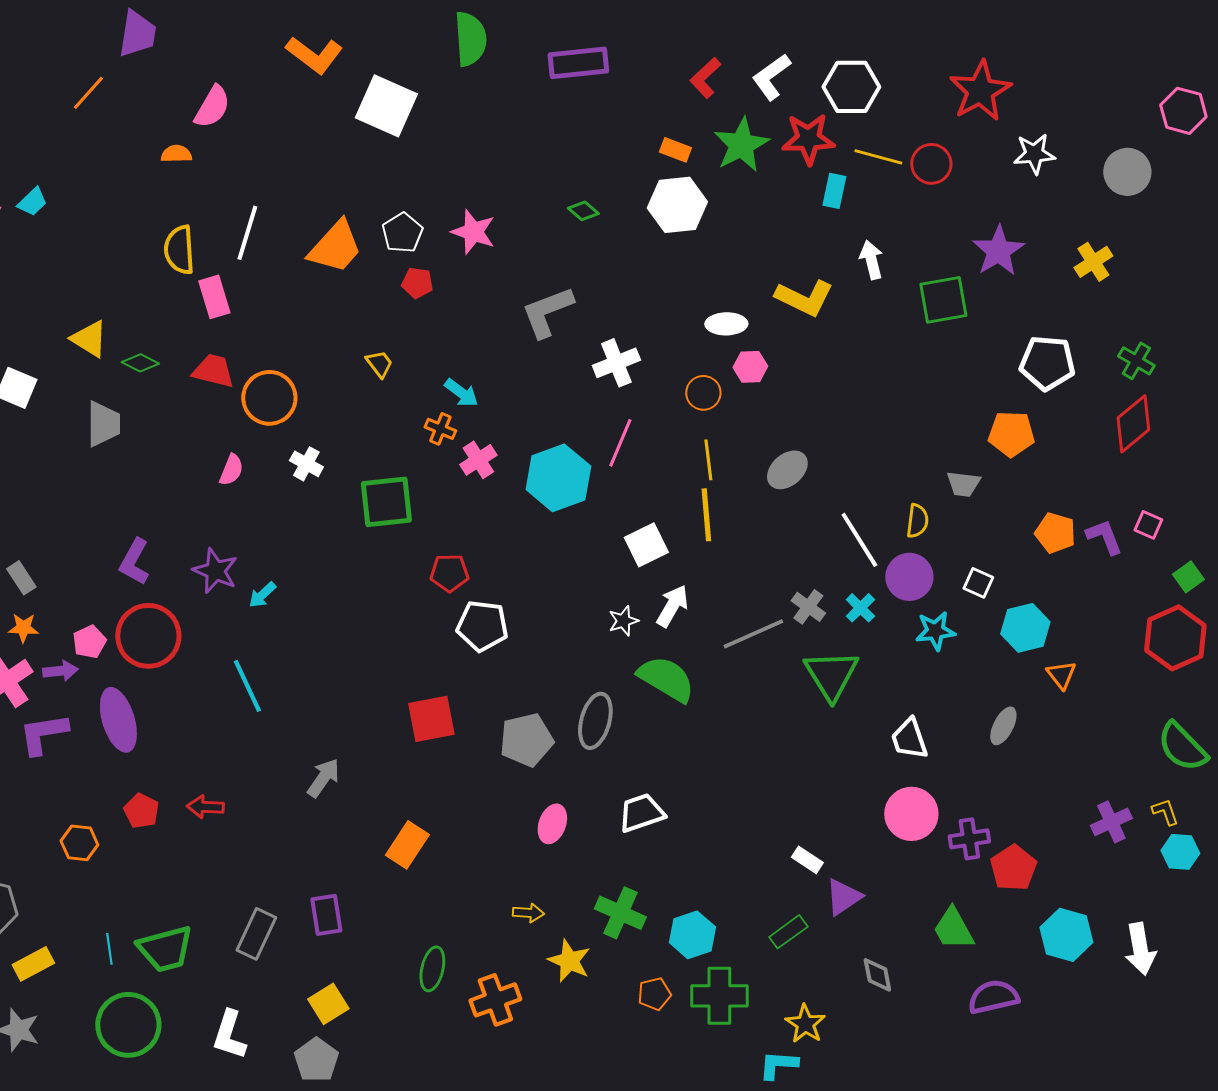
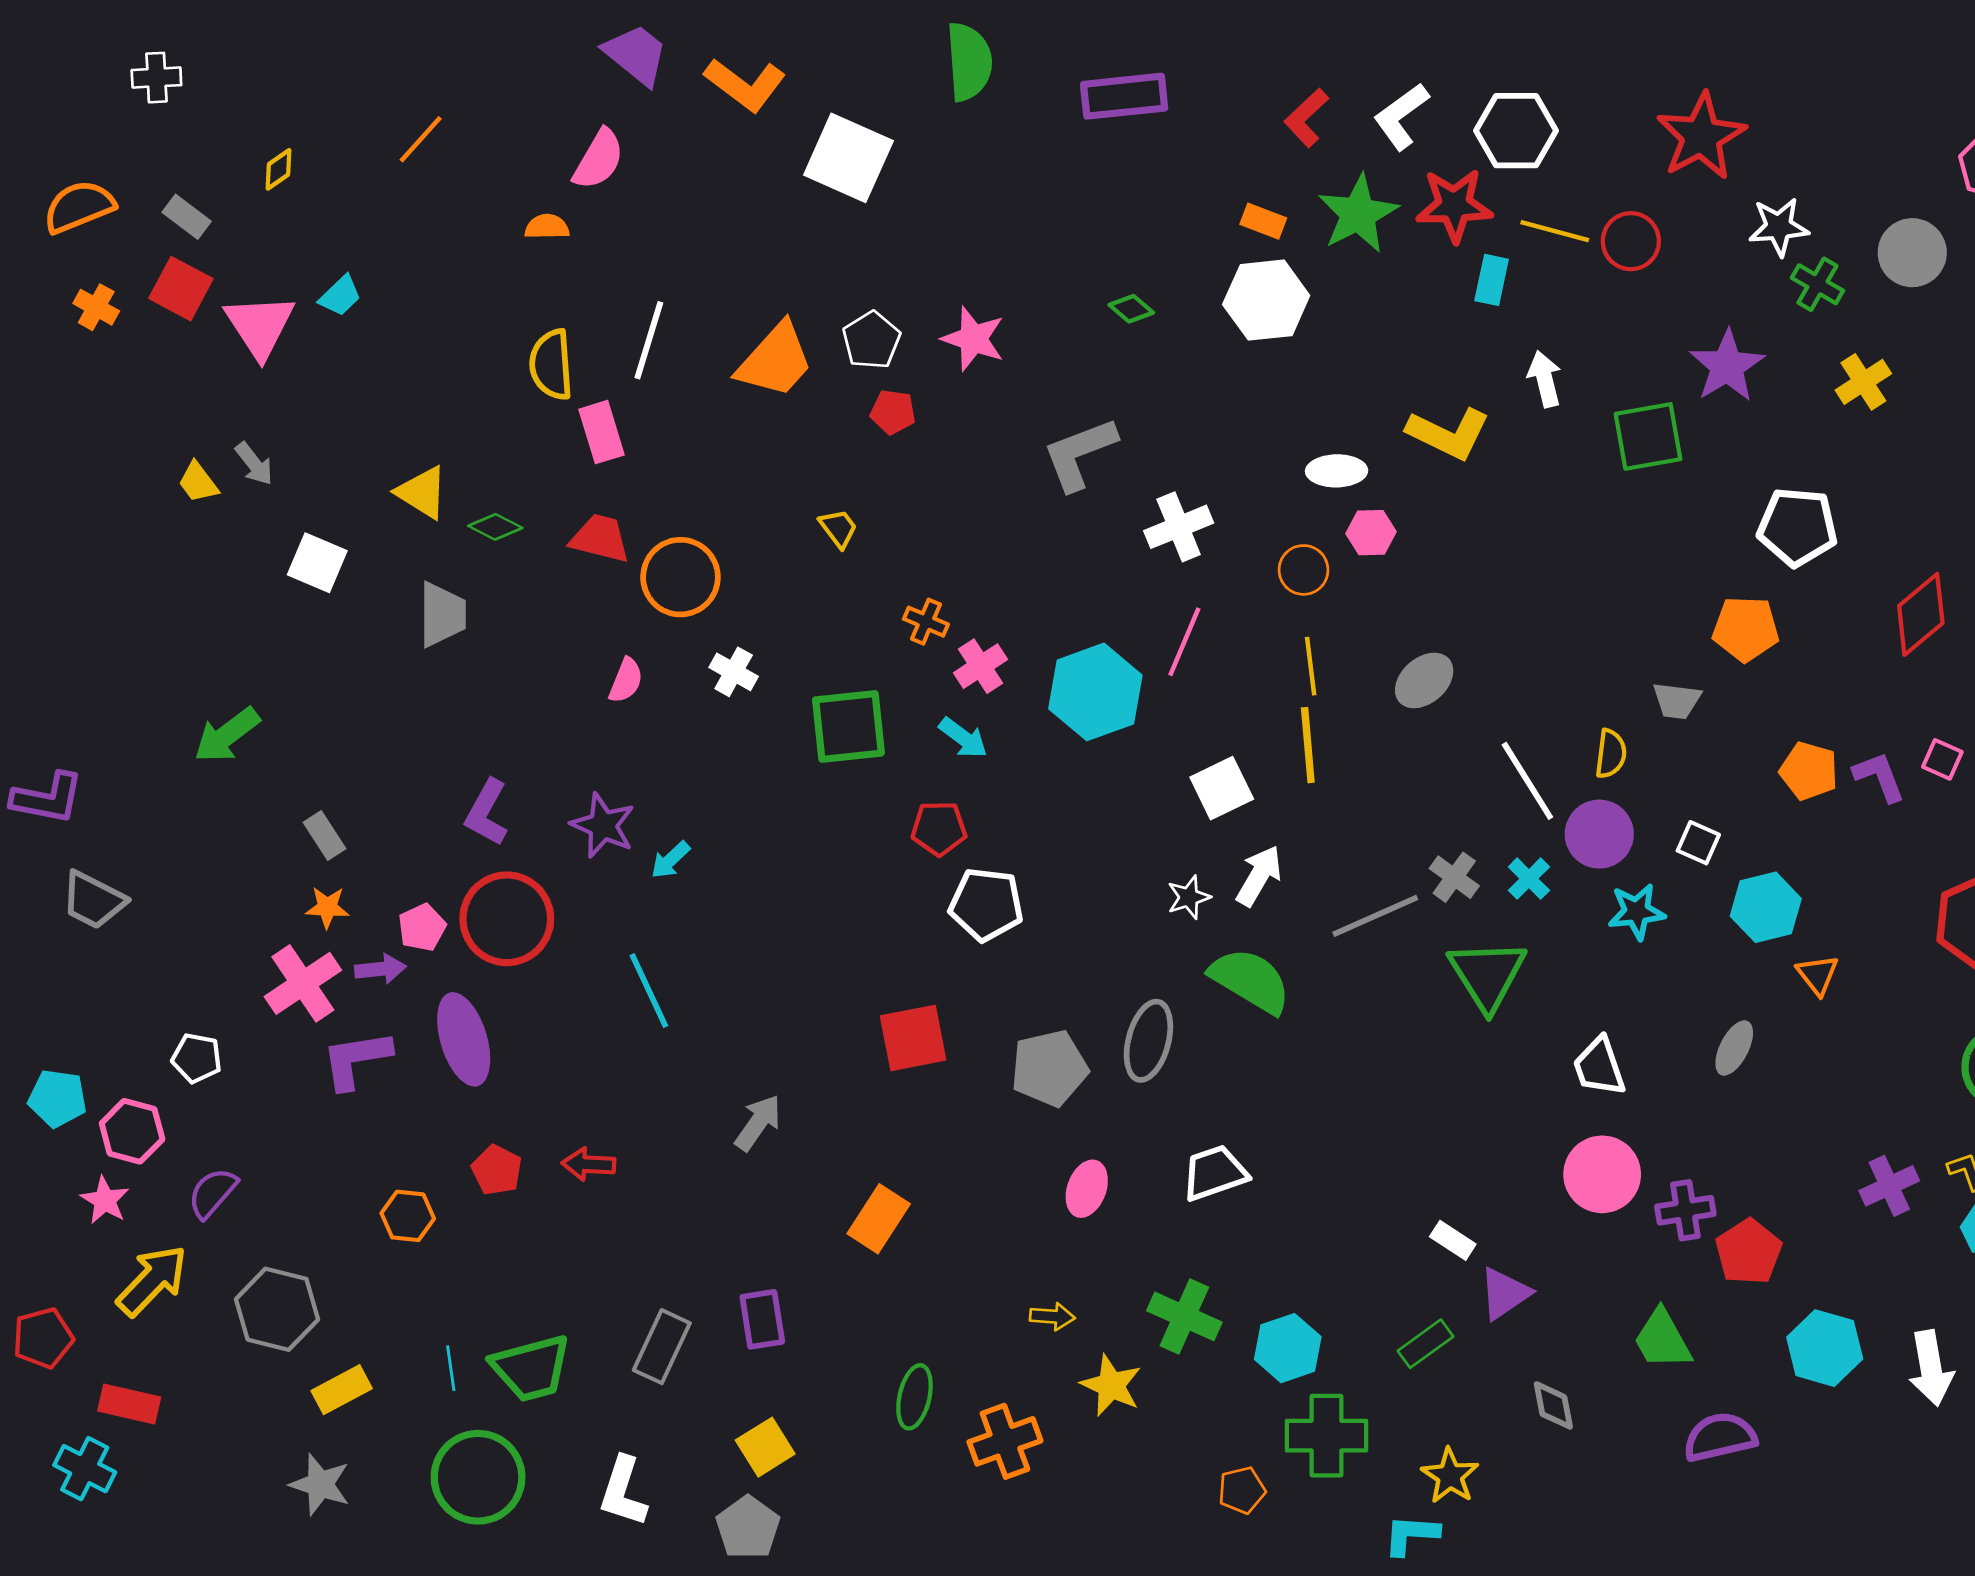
purple trapezoid: (137, 34) -> (636, 55), moved, turned -60
green cross: (1136, 361) -> (1817, 284), moved
cyan arrow: (461, 393) -> (963, 738), moved
orange pentagon: (654, 994) -> (1242, 1490), moved

